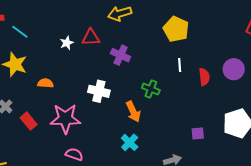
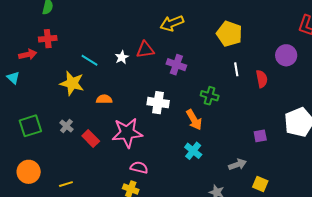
cyan line: (20, 32) -> (89, 60), moved
purple circle: (234, 69) -> (286, 55), moved

